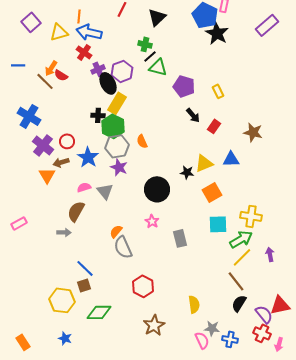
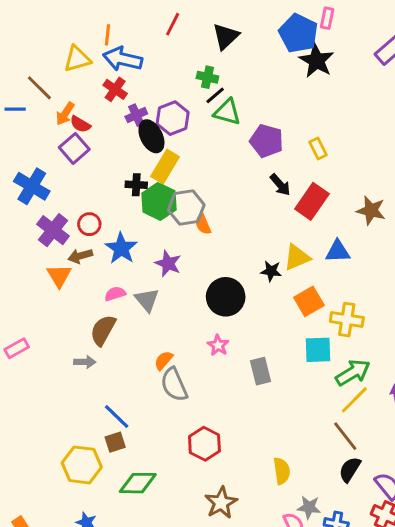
purple square: (31, 22) -> (74, 148), moved
brown line: (45, 81) -> (39, 88), moved
red rectangle: (214, 126) -> (312, 201), size x1.6
gray hexagon: (117, 146) -> (186, 207), moved
yellow cross: (251, 216) -> (347, 320), moved

